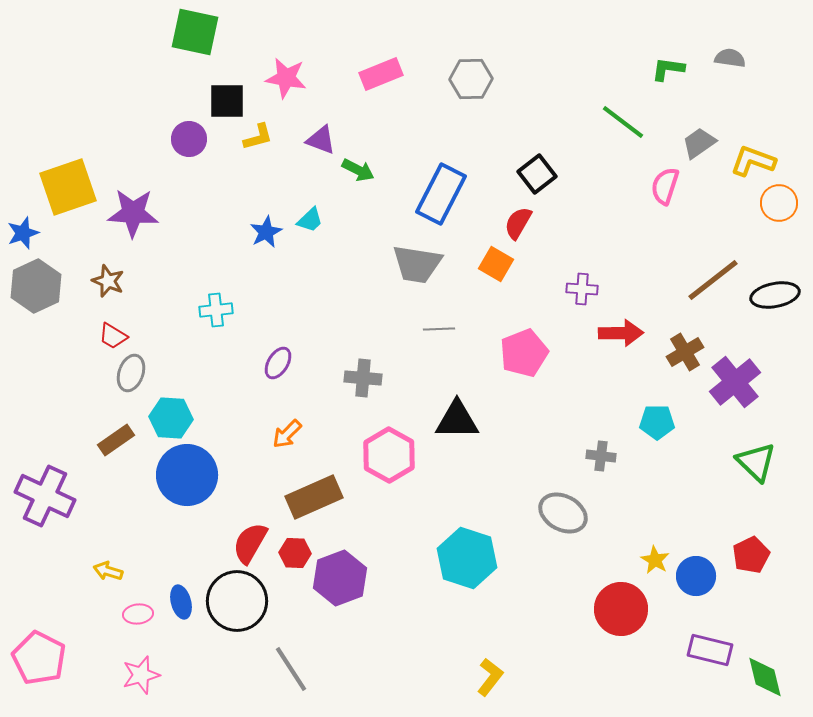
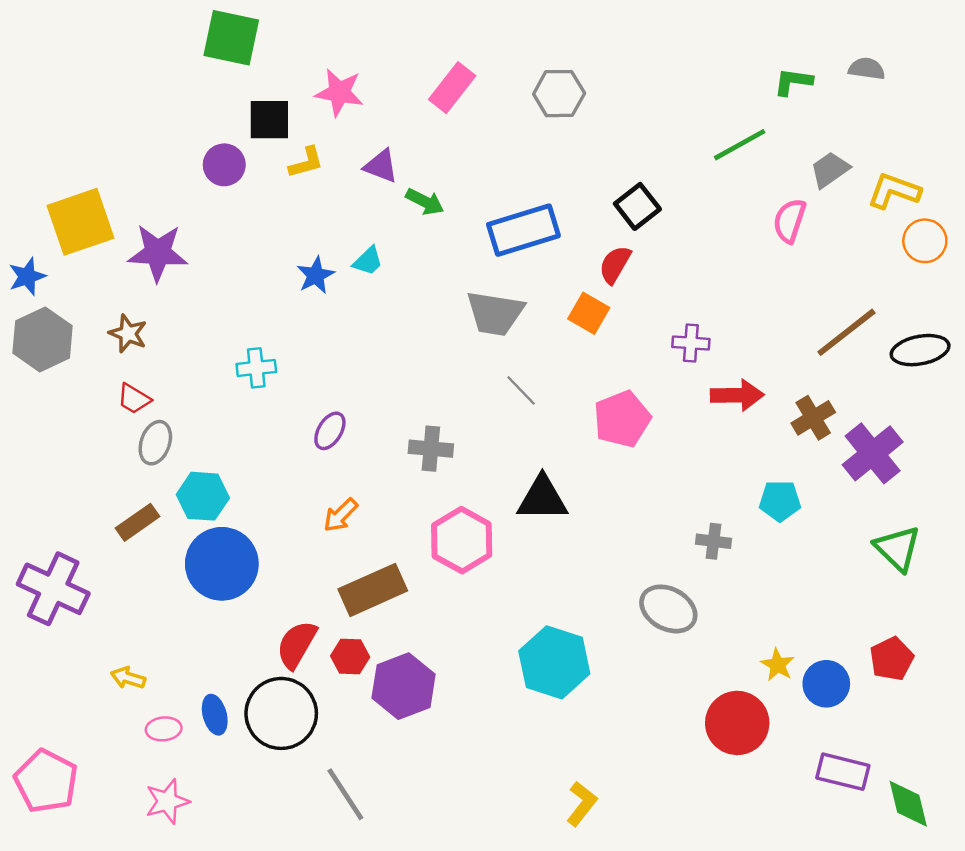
pink rectangle: (381, 74) -> (452, 88), turned -30
green line: (623, 122) -> (740, 145), turned -66
blue rectangle: (441, 194) -> (523, 230), turned 46
gray line: (439, 329) -> (521, 390), turned 48

